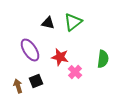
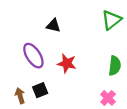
green triangle: (73, 22) -> (111, 20), moved
pink cross: (75, 72) -> (108, 98), moved

